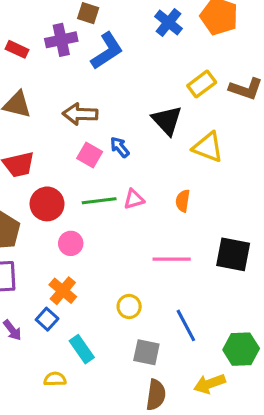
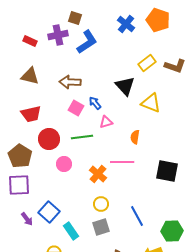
pink triangle: (134, 199) -> (106, 122), moved
pink line: (172, 259) -> (122, 162), moved
orange cross: (63, 291) -> (98, 174), moved
blue square: (47, 319) -> (49, 212), size x1.5
gray square: (146, 352) -> (101, 227), moved, turned -30

